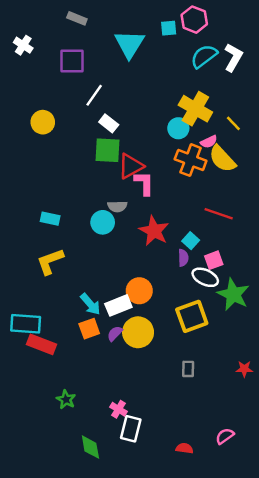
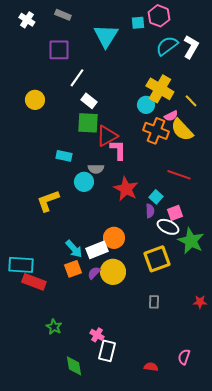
white cross: (23, 45) -> (27, 20), moved
cyan rectangle: (50, 219) -> (64, 156), moved
yellow L-shape: (50, 261) -> (48, 201), moved
pink semicircle: (225, 436) -> (184, 357), turned -35

